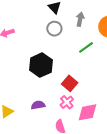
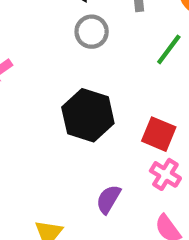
purple semicircle: (38, 105) -> (108, 199), turned -32

